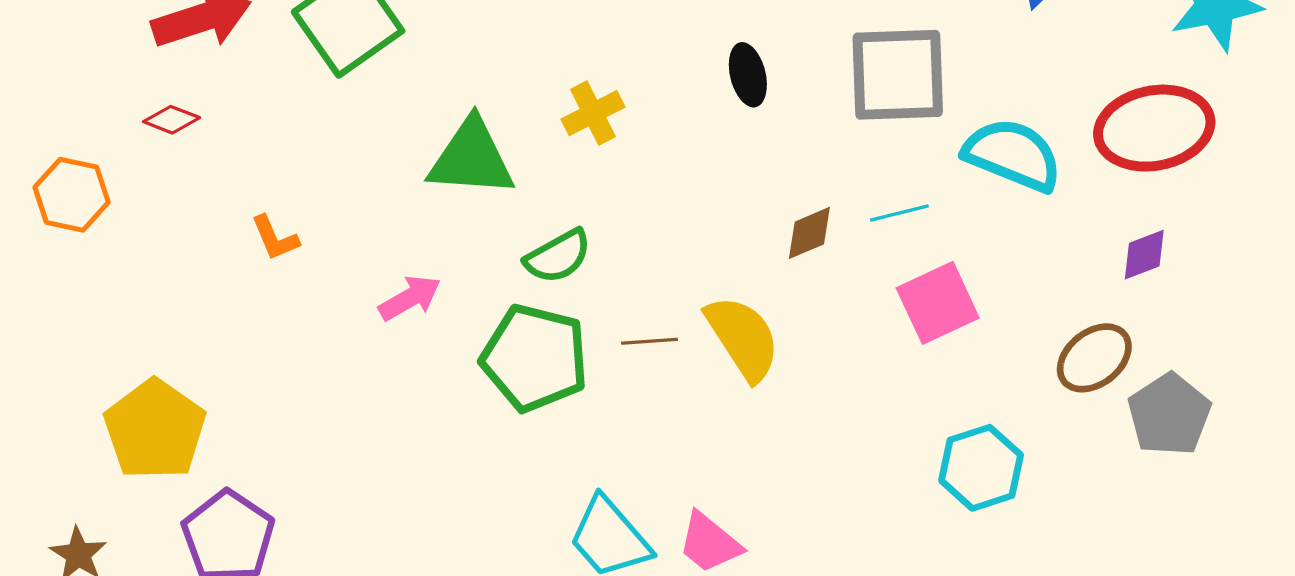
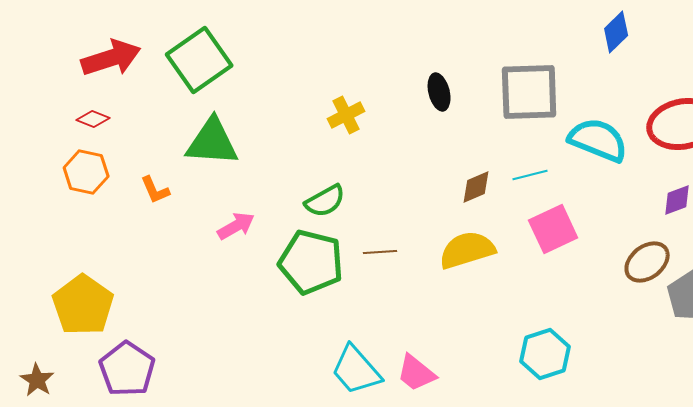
green triangle: (471, 158) -> (212, 142), moved
orange hexagon: (72, 195) -> (86, 172), moved
yellow semicircle: (743, 338) -> (467, 250), moved, turned -74
cyan hexagon: (981, 468) -> (545, 354), moved

